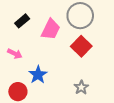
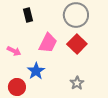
black rectangle: (22, 21) -> (28, 15), moved, turned -64
pink trapezoid: (51, 29) -> (48, 43), moved

